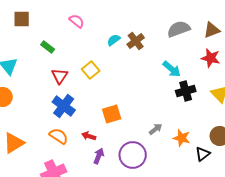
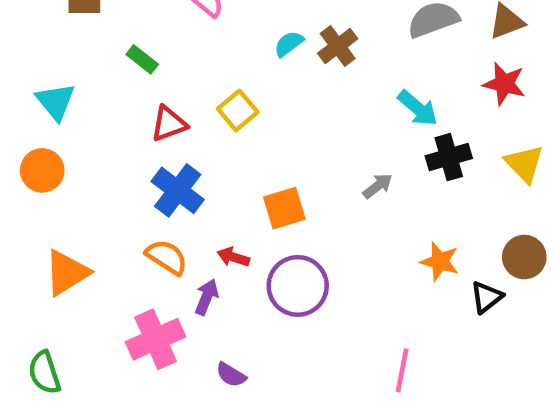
red triangle: (60, 76) -> (169, 124), turned 36
gray arrow: (156, 129) -> (378, 186), moved
purple circle: (133, 155) -> (298, 286), moved
purple arrow: (99, 156) -> (207, 297), moved

